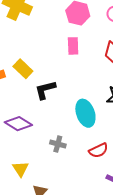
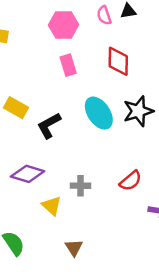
cyan ellipse: (85, 113) -> (99, 113), moved
yellow triangle: (21, 169) -> (52, 206), moved

